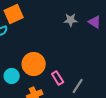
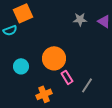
orange circle: (34, 64) -> (54, 58), moved
cyan circle: (12, 76) -> (21, 66), moved

